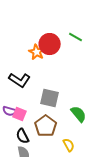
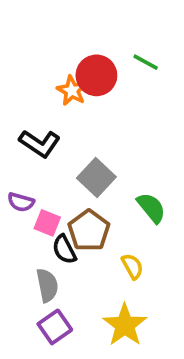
gray square: (50, 98) -> (96, 178), turned 30
pink square: (20, 114) -> (47, 223), moved
black semicircle: (23, 136) -> (64, 249), moved

